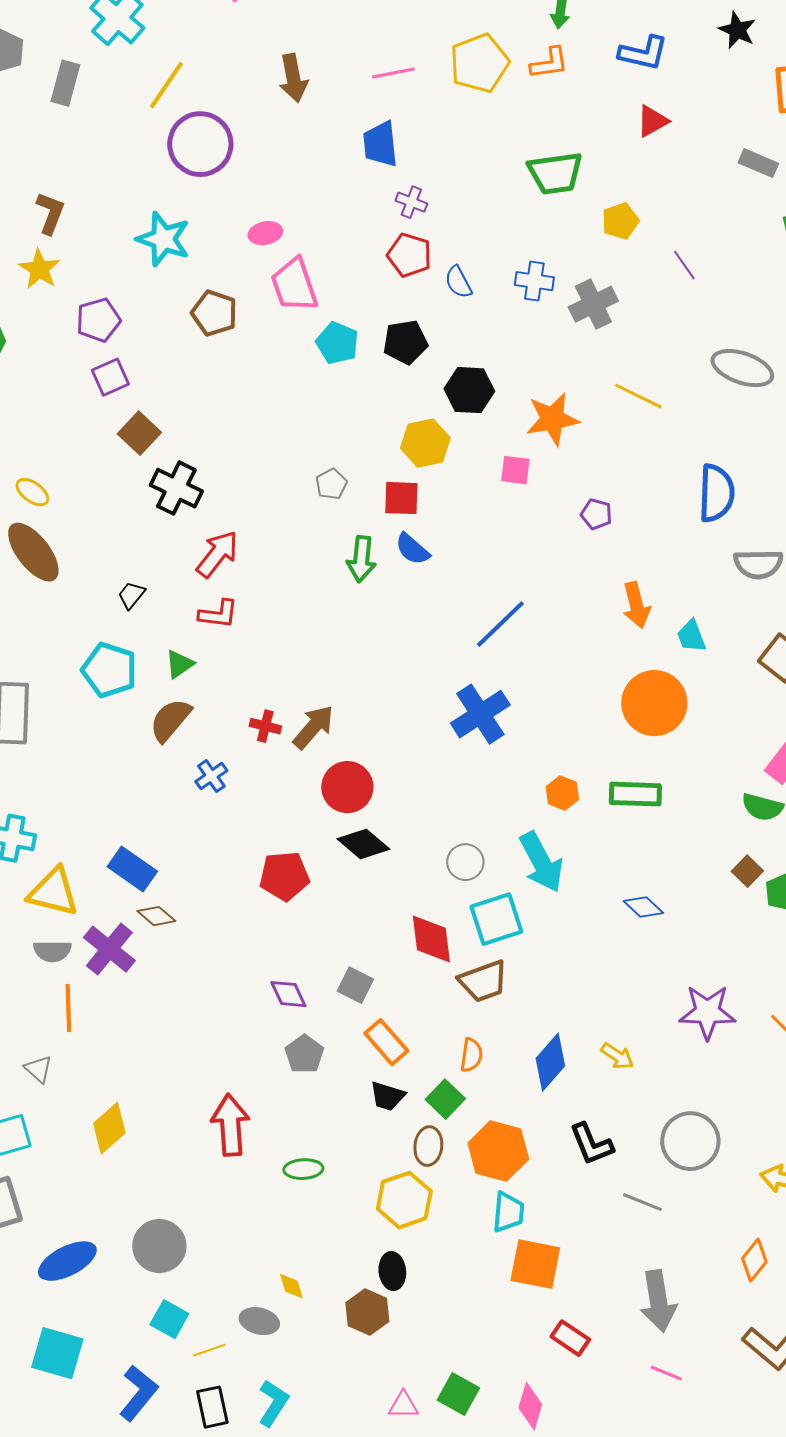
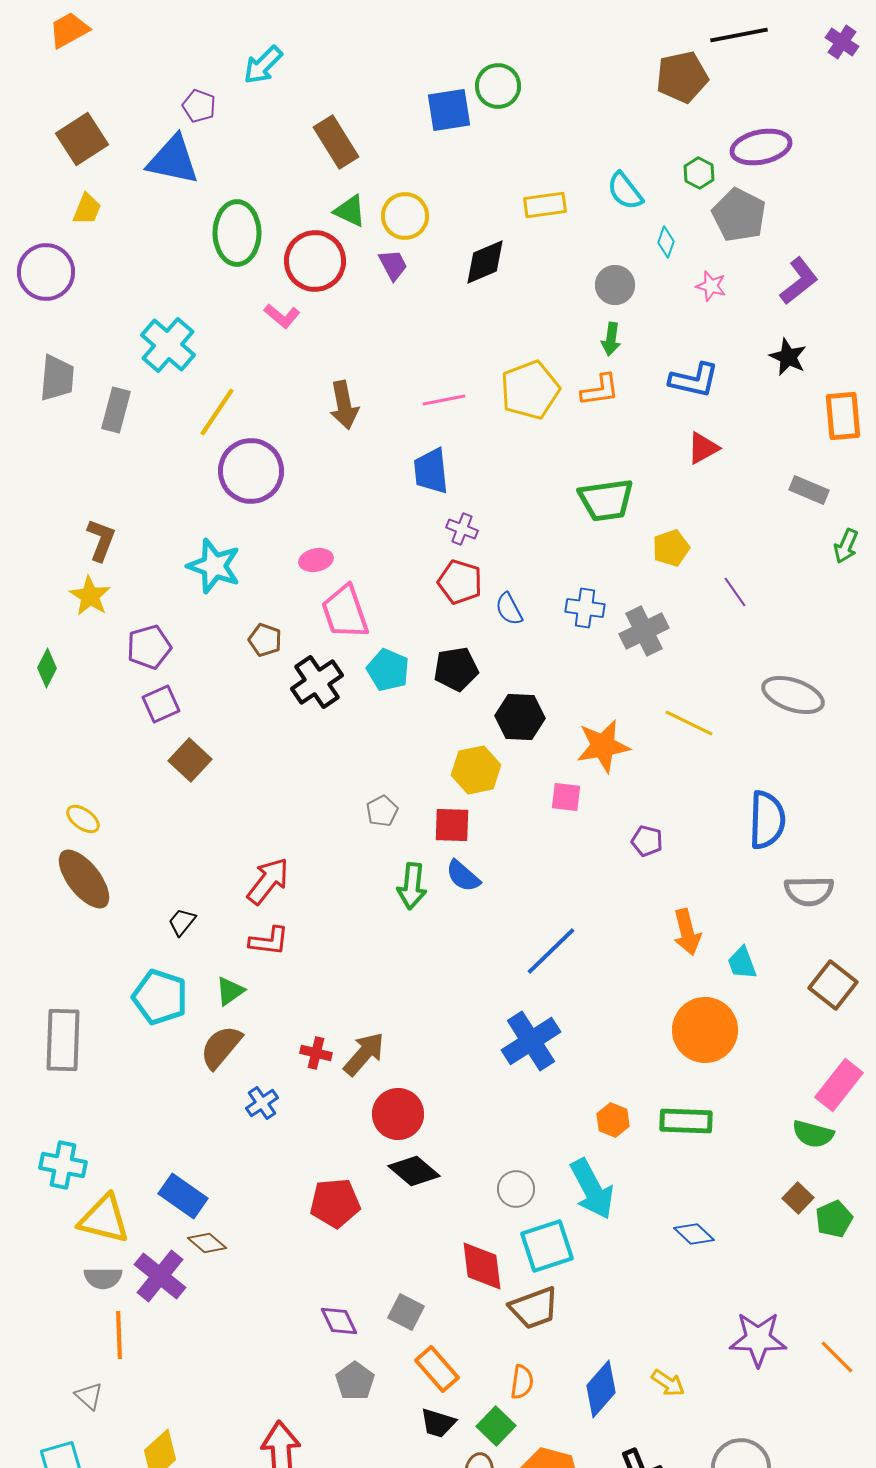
brown pentagon: (214, 313) -> (265, 640), size x0.7
black cross: (176, 488) -> (317, 682), moved, turned 30

